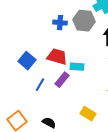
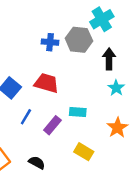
cyan rectangle: (77, 67) -> (78, 112), moved
purple rectangle: (62, 80) -> (52, 125), moved

